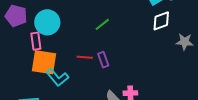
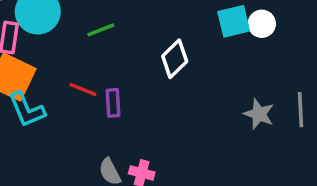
white diamond: (161, 21) -> (175, 59), moved, turned -40
green line: (102, 24) -> (101, 30), moved

